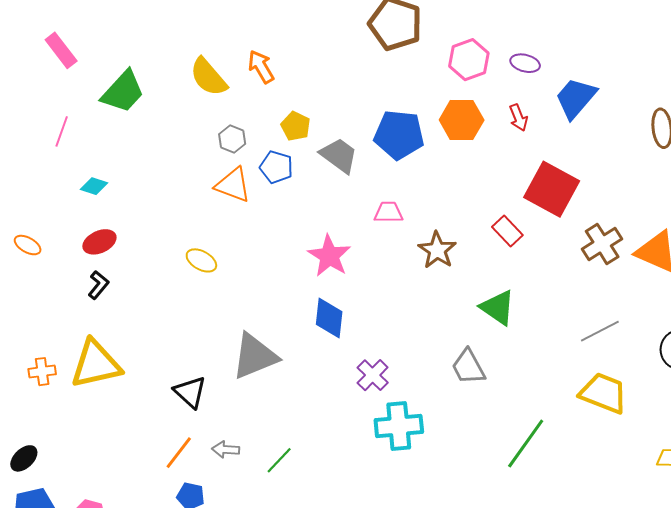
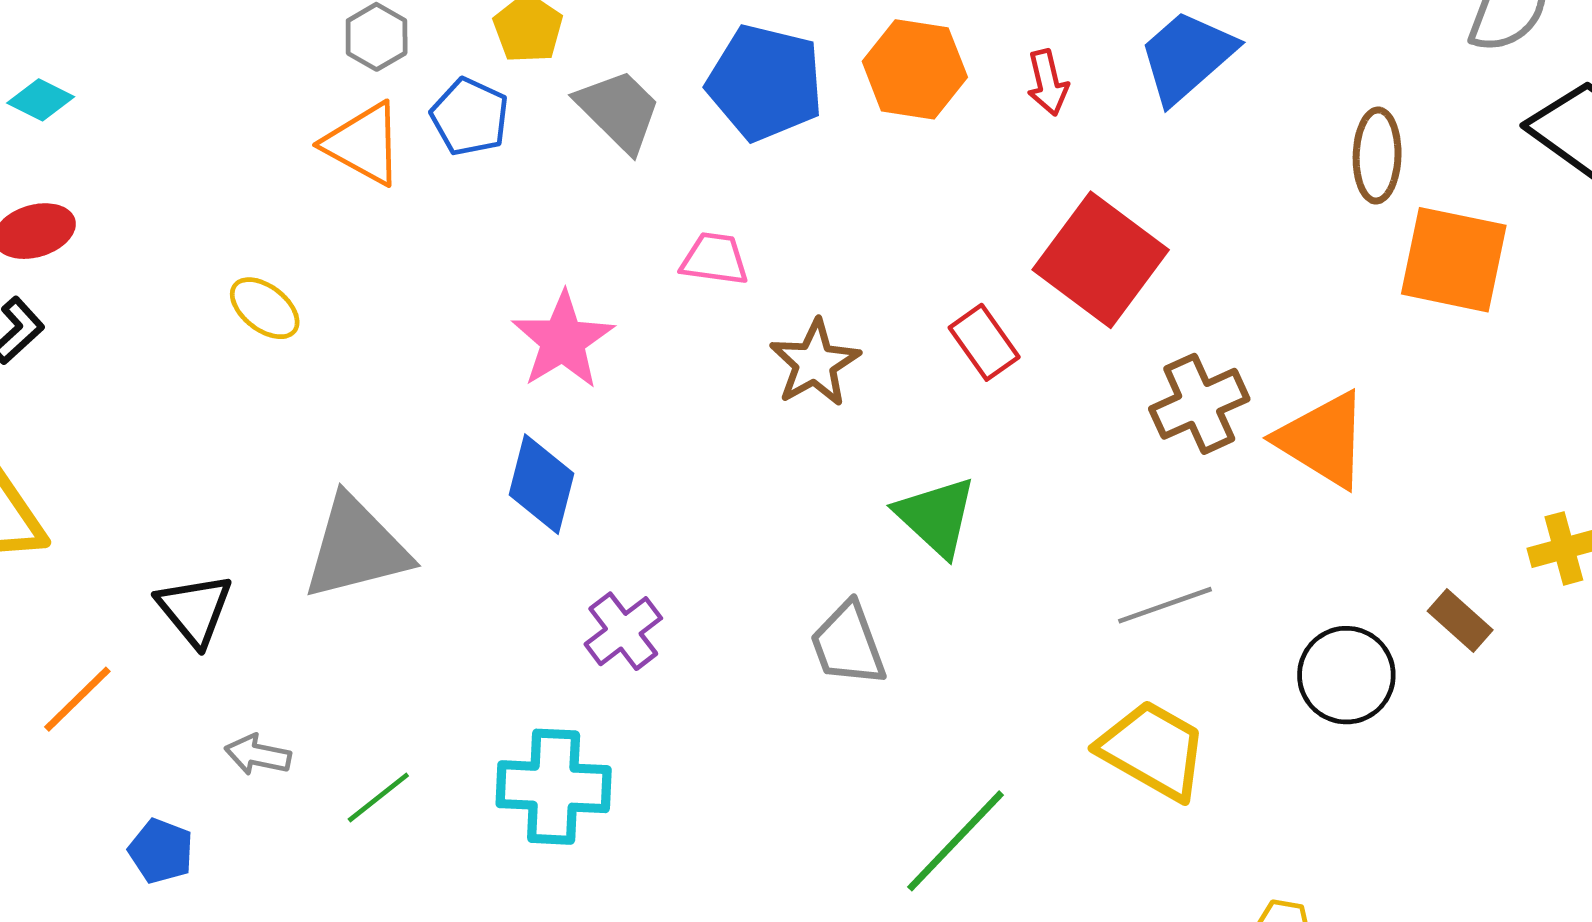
cyan cross: (399, 426) -> (554, 787), moved
orange line: (179, 453) -> (77, 699), moved

